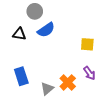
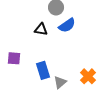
gray triangle: (47, 89) -> (60, 82), moved

